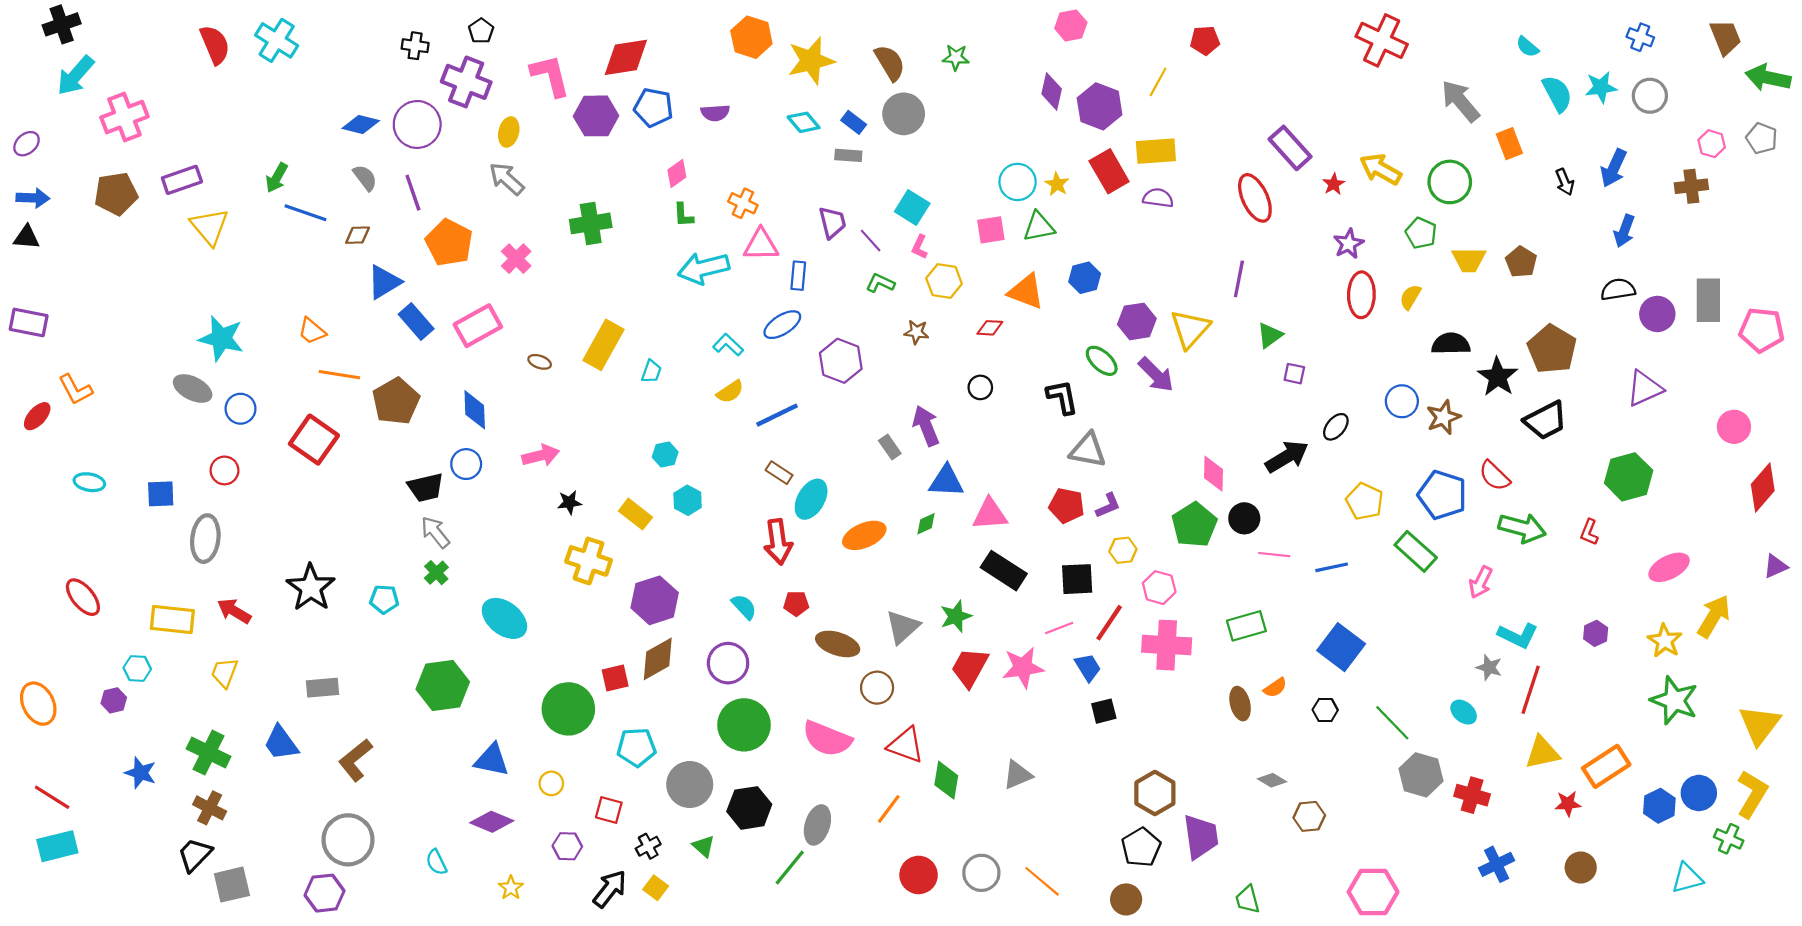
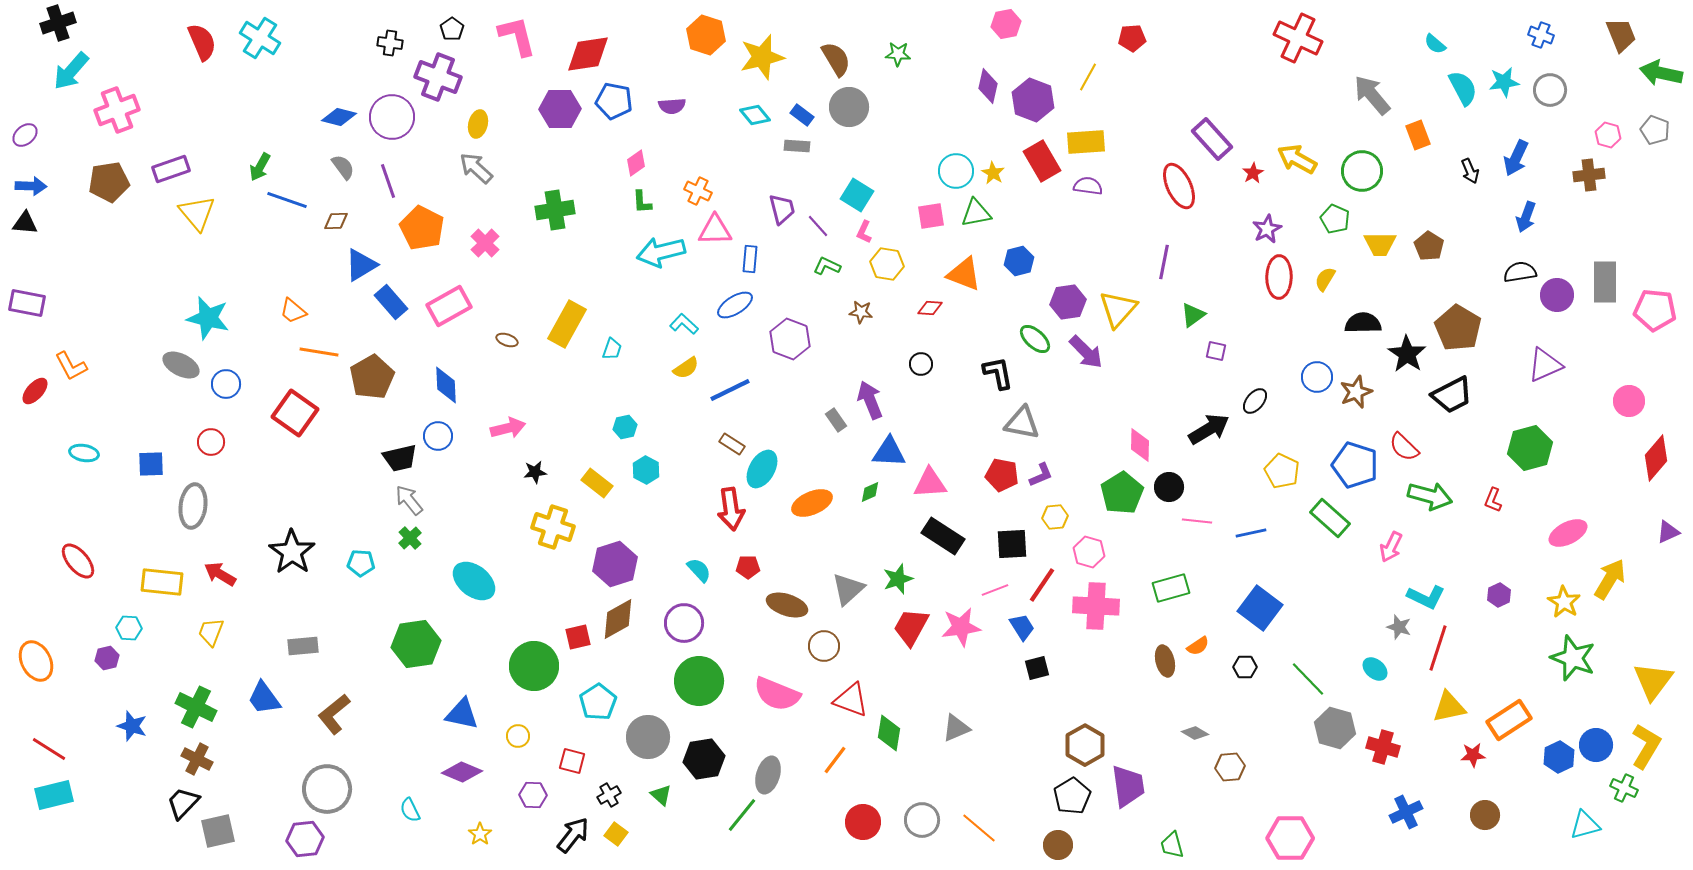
pink L-shape: (550, 76) -> (517, 36), moved
cyan pentagon: (636, 747) -> (598, 702), turned -30

